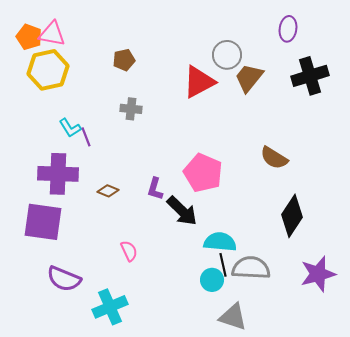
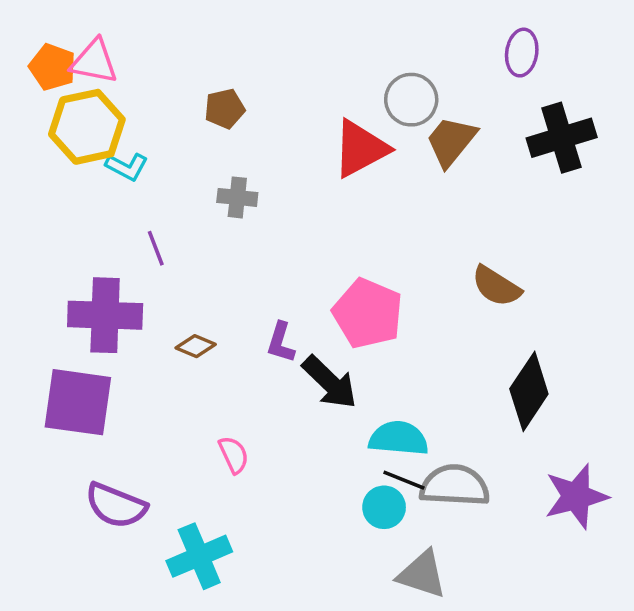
cyan L-shape: (70, 128) -> (127, 167), moved, turned -30
black line: (223, 265) -> (404, 480), turned -55

